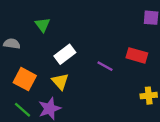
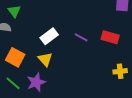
green triangle: (42, 25) -> (14, 11), moved
purple line: (105, 66) -> (81, 37), moved

